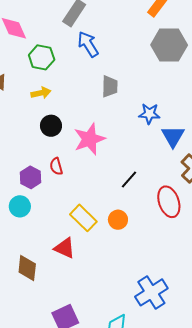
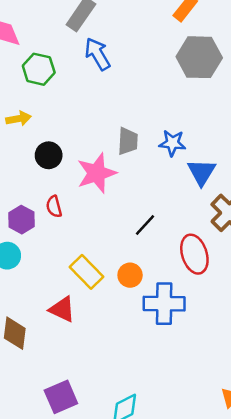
gray trapezoid: (110, 86) -> (128, 141), moved
yellow arrow: (41, 93) -> (19, 119), moved
blue cross: (151, 292) -> (164, 304), moved, turned 32

